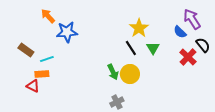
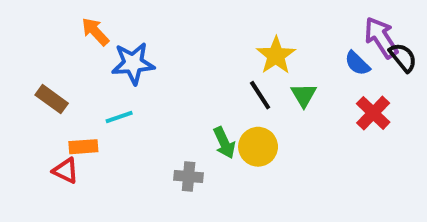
black semicircle: (203, 45) -> (403, 57), moved
cyan line: (47, 59) -> (119, 117), moved
gray cross: (117, 102) -> (189, 177), moved, turned 32

